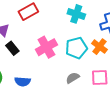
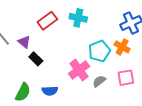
cyan cross: (76, 14) -> (78, 18), moved
pink cross: (46, 47) -> (79, 70), moved

